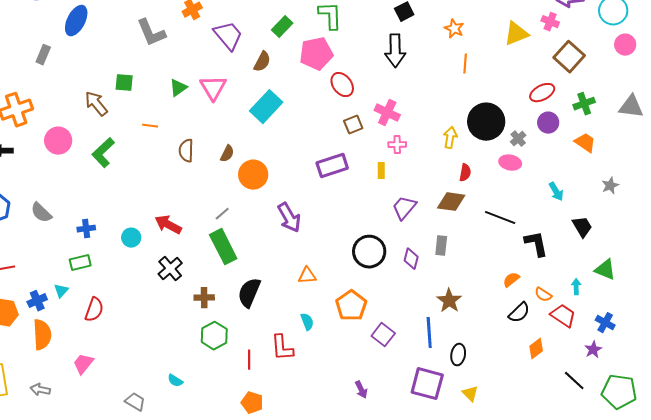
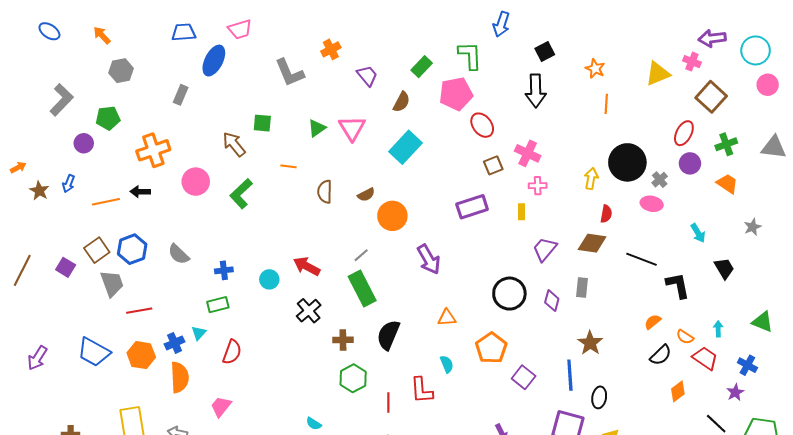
purple trapezoid: (228, 36) -> (367, 76), size x0.7
red ellipse: (542, 93) -> (684, 133), turned -35
brown semicircle: (227, 154) -> (366, 195), turned 36
green triangle: (605, 270) -> (763, 322), moved

